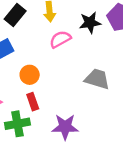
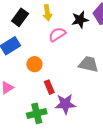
red rectangle: (33, 102) -> (49, 87), moved
green cross: (17, 124) -> (37, 113), moved

